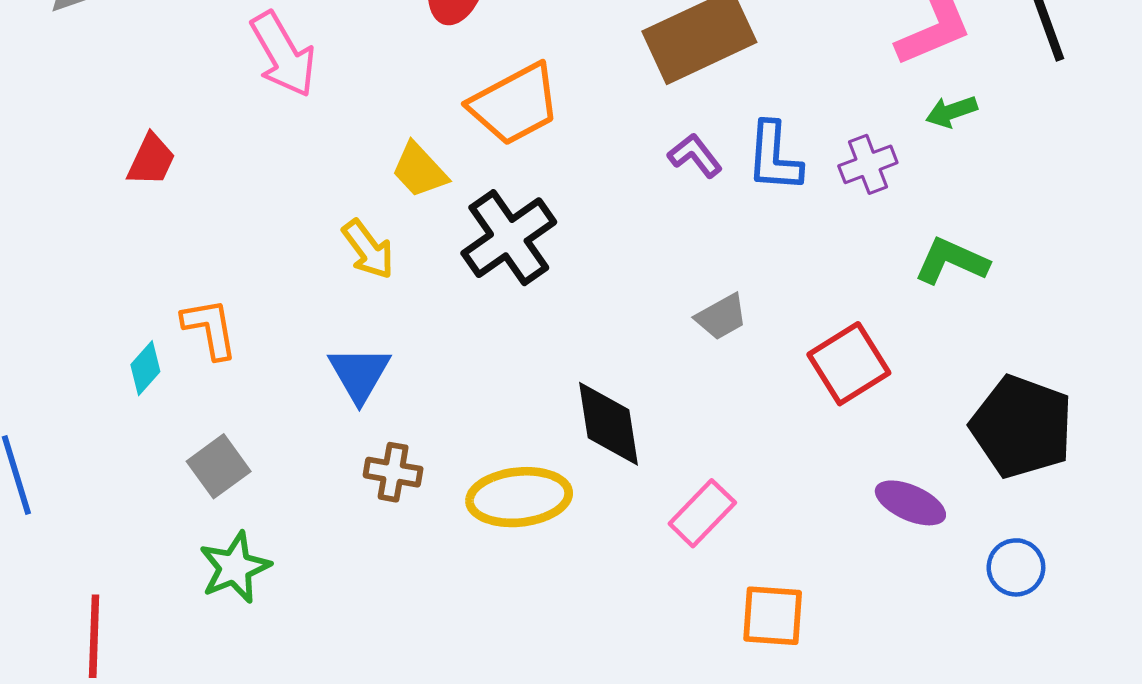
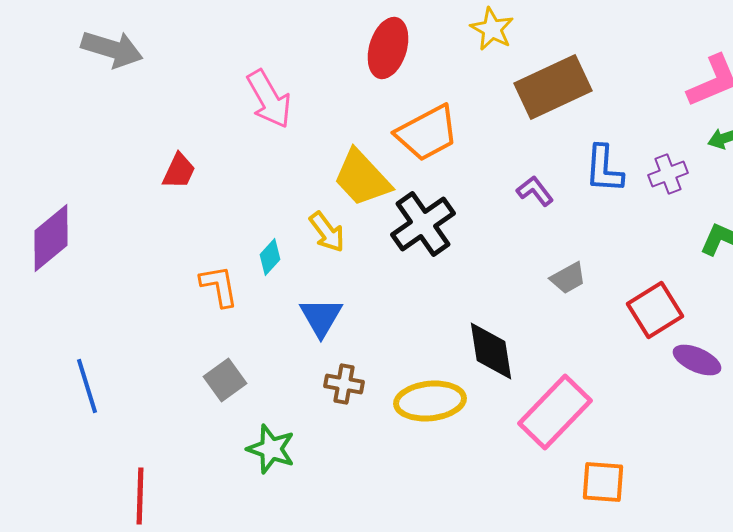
purple L-shape: (695, 156) -> (535, 191), moved
yellow trapezoid: (419, 170) -> (362, 178), size x1.5
cyan diamond: (145, 368) -> (270, 257), moved
purple ellipse: (910, 503) -> (697, 360), moved
pink rectangle: (702, 513) -> (555, 412), size x1.6
green star: (235, 567) -> (271, 449), moved, turned -30

